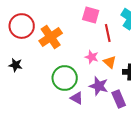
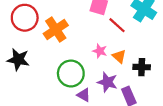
red line: (108, 33) -> (117, 25), turned -36
black star: (16, 65) -> (18, 60), size x1.5

